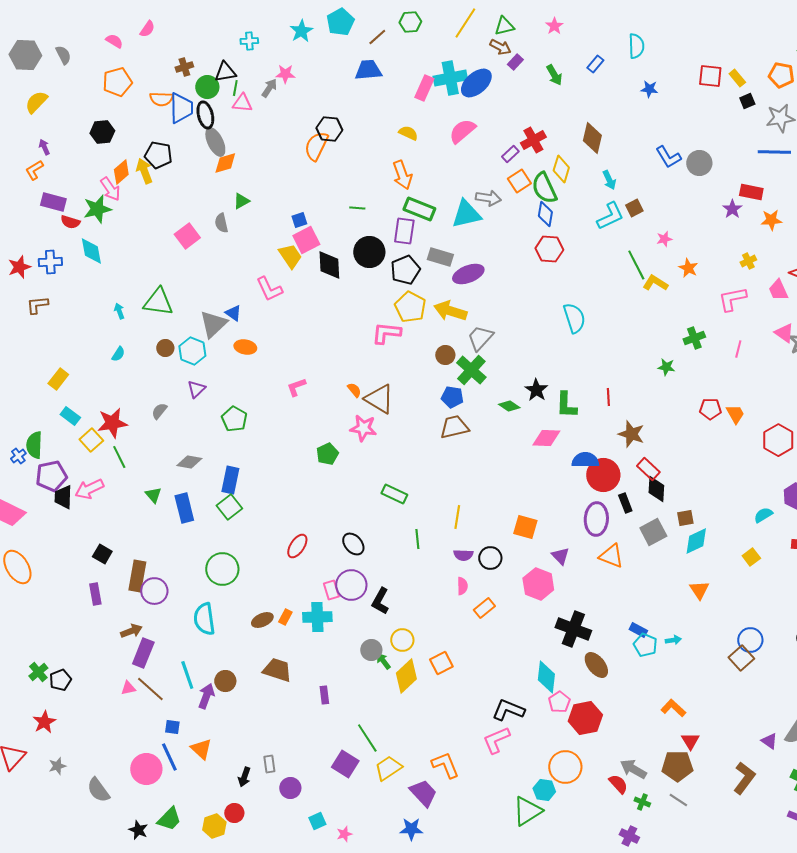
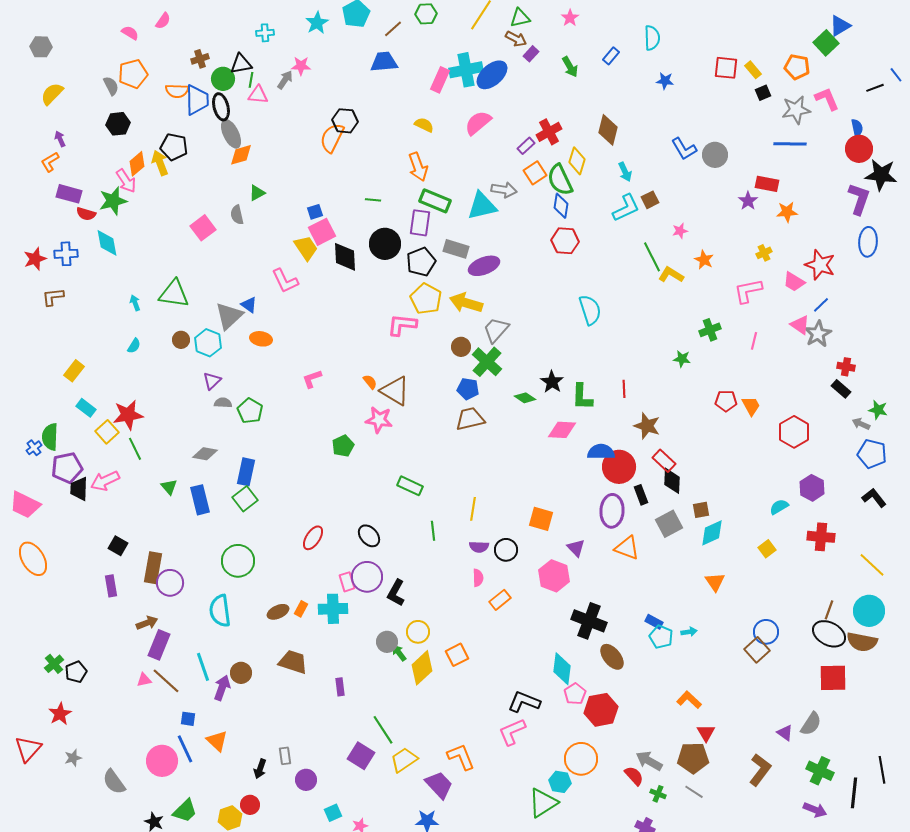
gray hexagon: (25, 55) -> (41, 47), size x0.7
gray semicircle: (63, 55) -> (111, 86), moved
pink trapezoid: (778, 290) -> (794, 282), turned -35
gray semicircle: (159, 411) -> (223, 403), moved, turned 54

